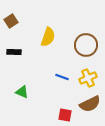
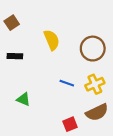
yellow semicircle: (48, 37) -> (52, 40), turned -42
red square: (65, 115) -> (70, 124), turned -32

